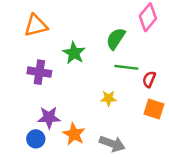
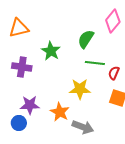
yellow star: (109, 98) -> (80, 89), size x1.5
orange star: (74, 134) -> (60, 112), moved

